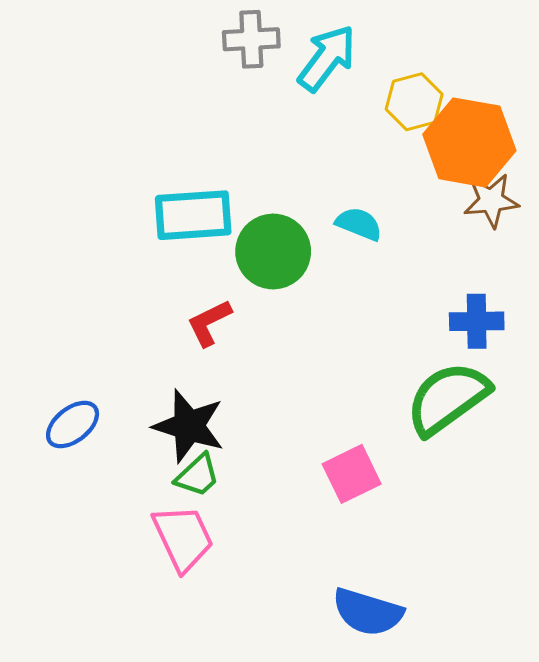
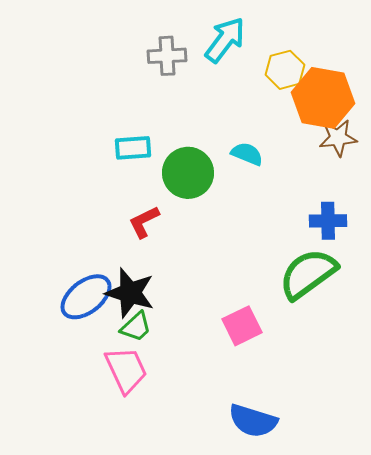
gray cross: (251, 39) -> (167, 56), moved
cyan rectangle: (193, 215) -> (133, 148), size x0.7
blue ellipse: (73, 425) -> (86, 297), moved, size x1.4

